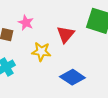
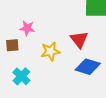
red triangle: (65, 34) -> (79, 40), moved

